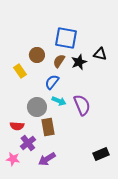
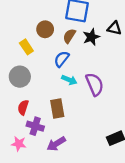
gray circle: (37, 107) -> (20, 77), moved
red semicircle: (17, 126) -> (23, 107), turned 104
purple cross: (28, 143) -> (35, 126), turned -35

